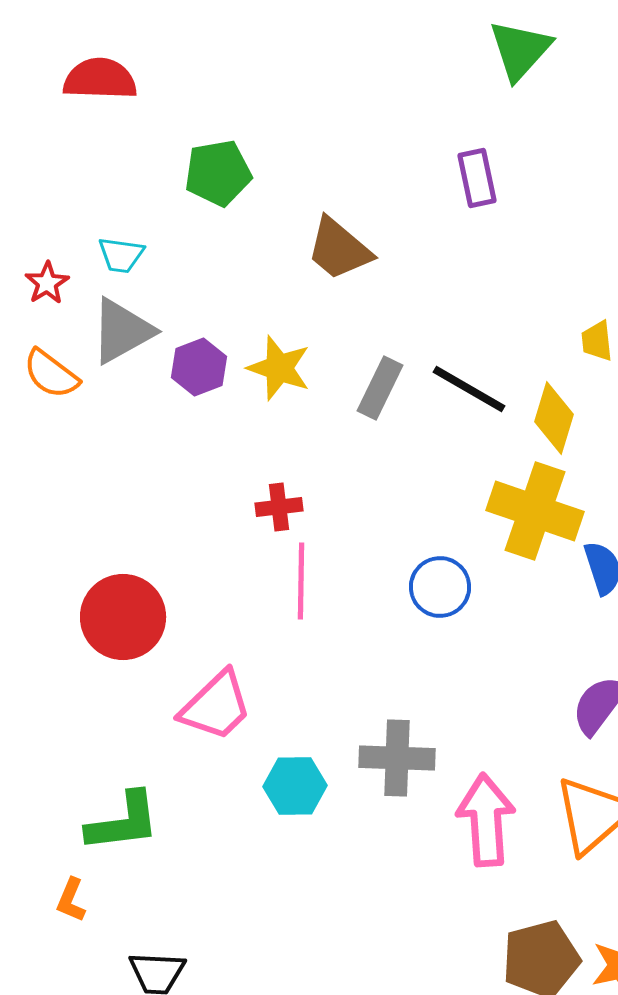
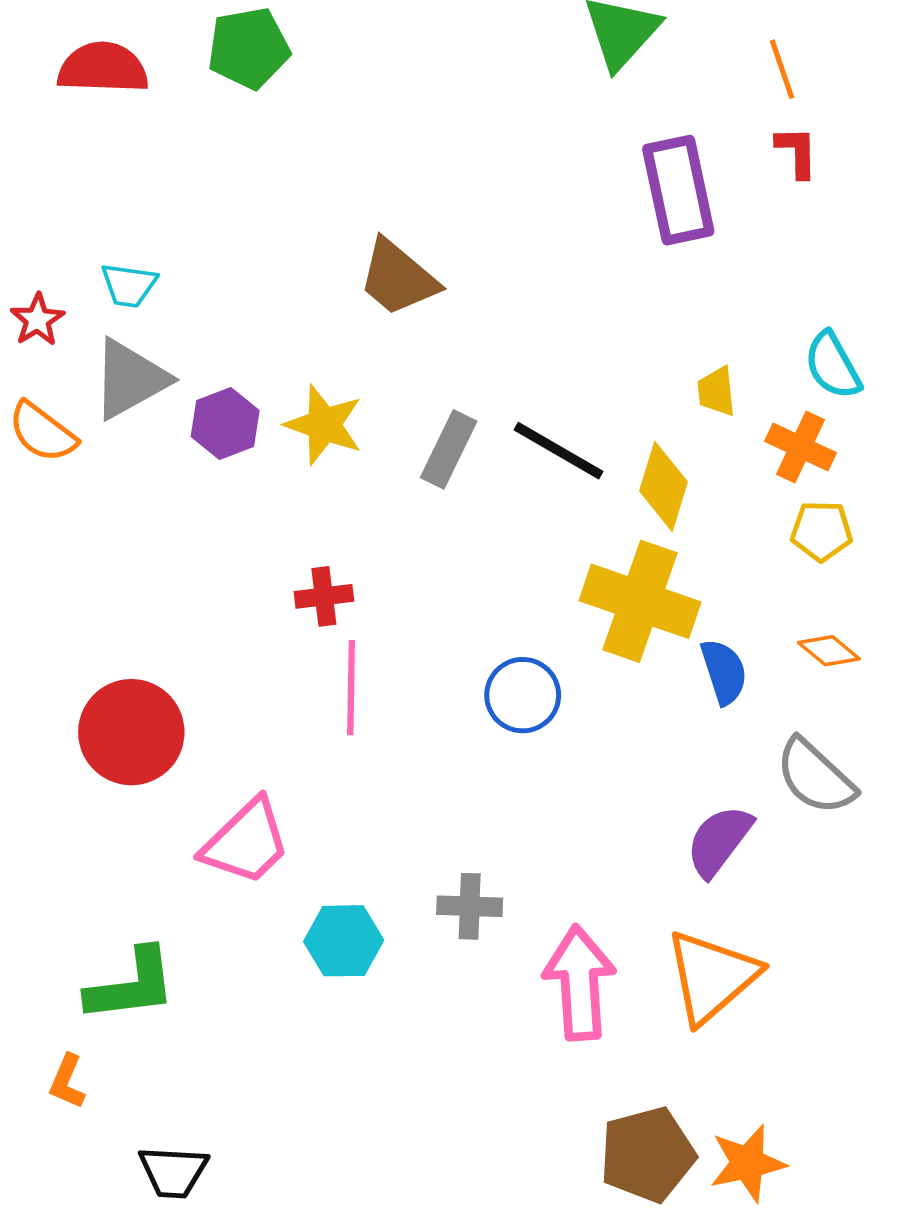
green pentagon: (218, 173) -> (249, 48), moved
purple rectangle: (477, 178) -> (678, 190), moved, size x1.5
gray cross: (397, 758) -> (470, 906), size x0.7

